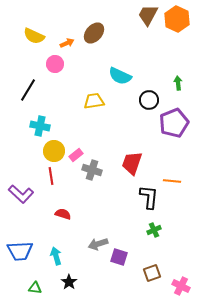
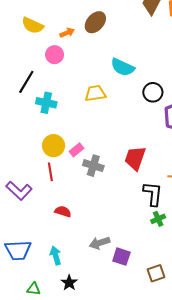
cyan cross: (40, 126) -> (46, 103), moved
green cross: (154, 230) -> (158, 219), moved

